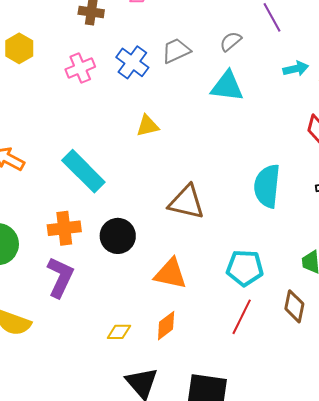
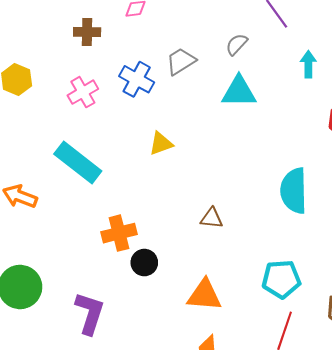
cyan arrow: (296, 69) -> (308, 64), turned -70
cyan rectangle: (83, 171) -> (78, 163), moved
brown triangle: (186, 202) -> (212, 218), size x0.6
orange cross: (64, 228) -> (119, 233), moved
black circle: (118, 236) -> (144, 263), size x0.7

